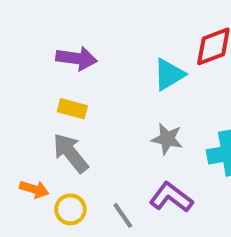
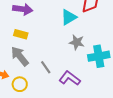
gray star: (167, 139) -> (77, 42), moved
gray line: (123, 215) -> (46, 67), moved

